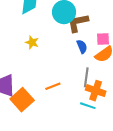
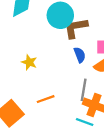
yellow star: (32, 42) -> (29, 62), moved

